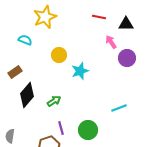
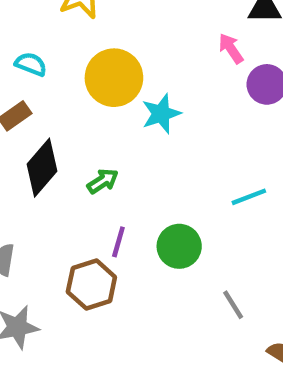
cyan semicircle: (25, 40) -> (31, 64), moved
yellow circle: (59, 55) -> (114, 78), size x1.6
purple line: (61, 128) -> (118, 242), turned 32

